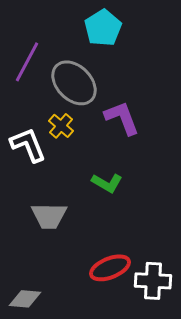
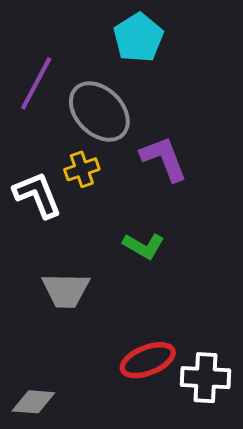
yellow cross: (61, 126) -> (82, 169), turned 30

